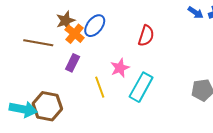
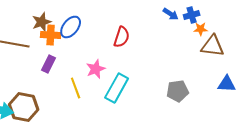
orange cross: (75, 34) -> (51, 35), turned -36

